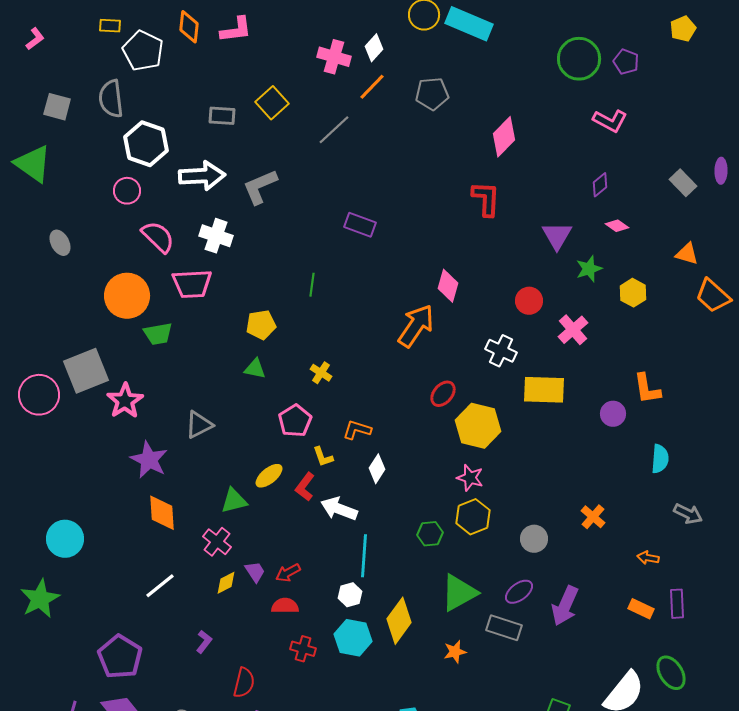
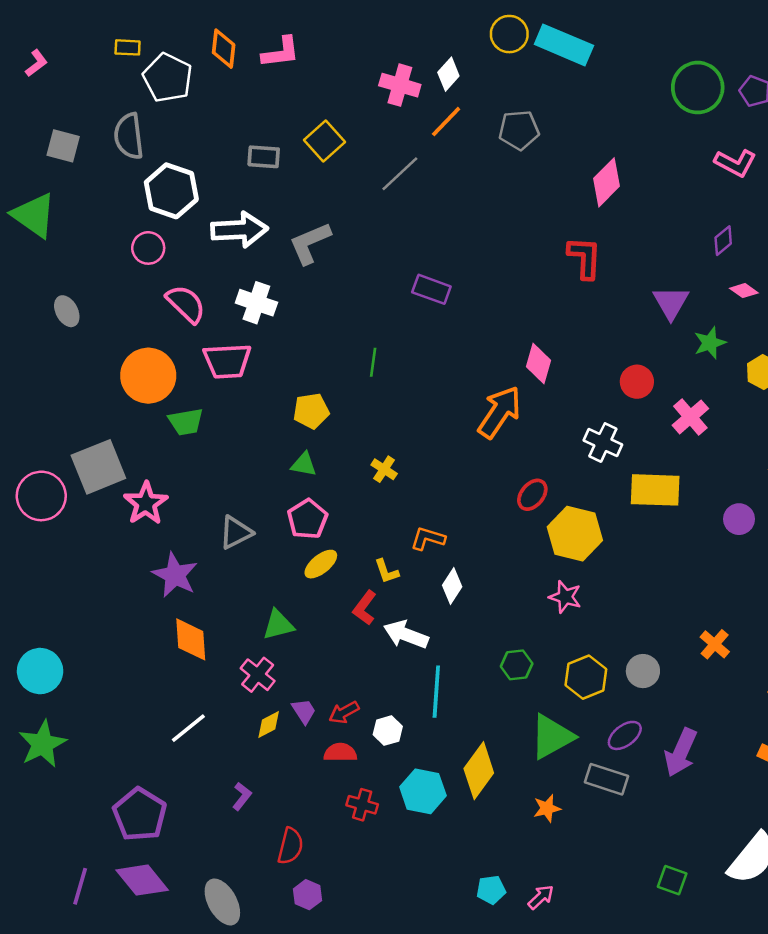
pink pentagon: (295, 421) -> (307, 519), moved
yellow ellipse: (269, 476) -> (321, 564), moved
yellow hexagon: (473, 517) -> (586, 677), moved
cyan circle: (65, 539) -> (40, 671), moved
white hexagon: (350, 595) -> (388, 731), moved

